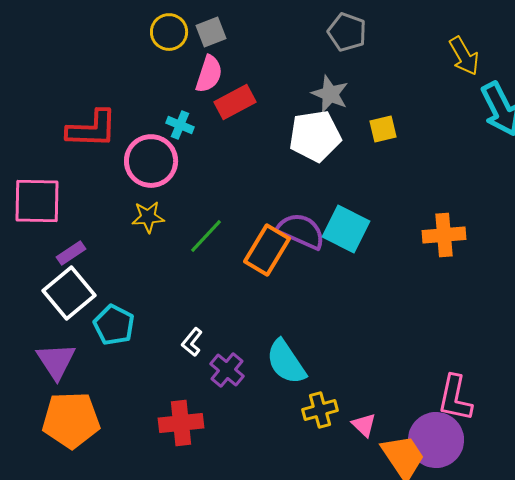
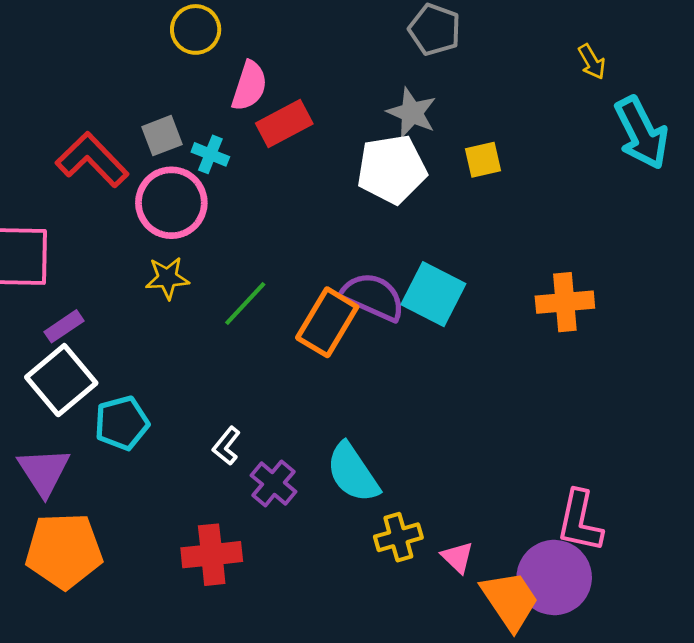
gray square: (211, 32) -> (162, 136), moved
yellow arrow: (464, 56) -> (592, 62), size x0.7
red L-shape: (92, 129) -> (92, 160), turned -136
cyan pentagon: (114, 325) -> (122, 423), turned 30

